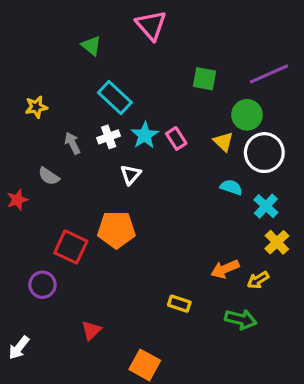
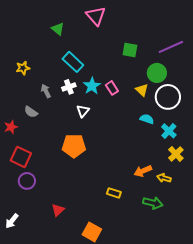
red square: (71, 247) -> (21, 157), moved
yellow arrow: (258, 280) -> (164, 178), turned 48

